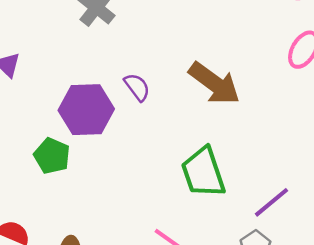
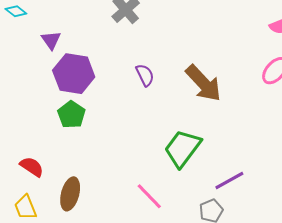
purple hexagon: (86, 110) -> (74, 74), moved
green trapezoid: (203, 172) -> (182, 148), turned 45

